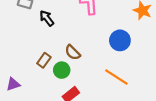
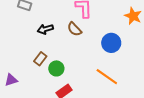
black arrow: (47, 18) -> (45, 29), moved, turned -70
brown semicircle: (73, 52) -> (74, 29), moved

